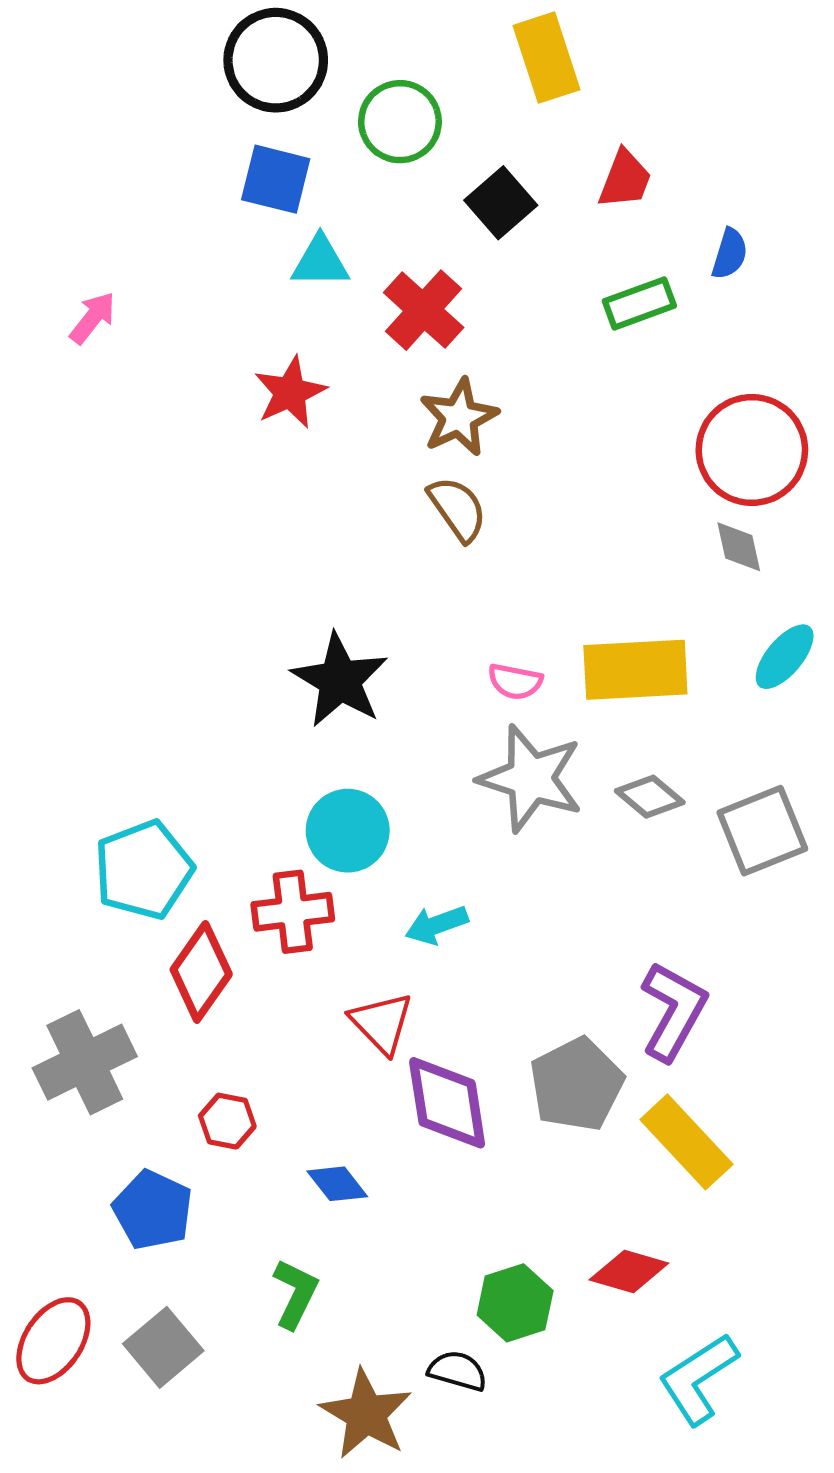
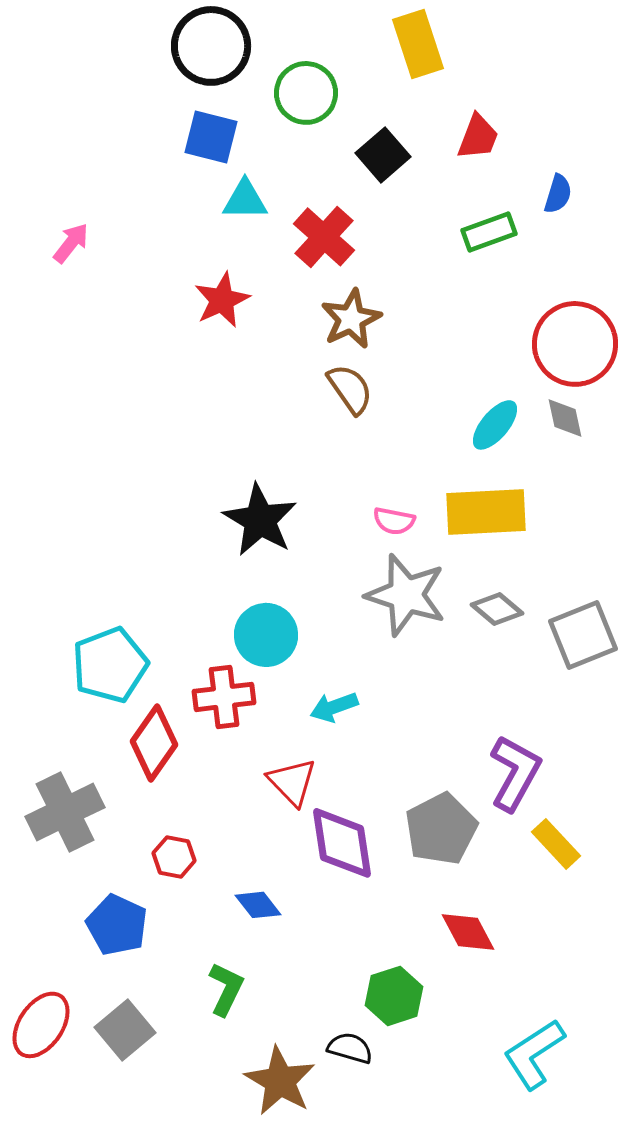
cyan ellipse: (785, 657) -> (495, 425), moved
yellow rectangle: (686, 1142) -> (556, 844), moved, size x0.7
red diamond: (629, 1271) -> (468, 932), moved, turned 46

